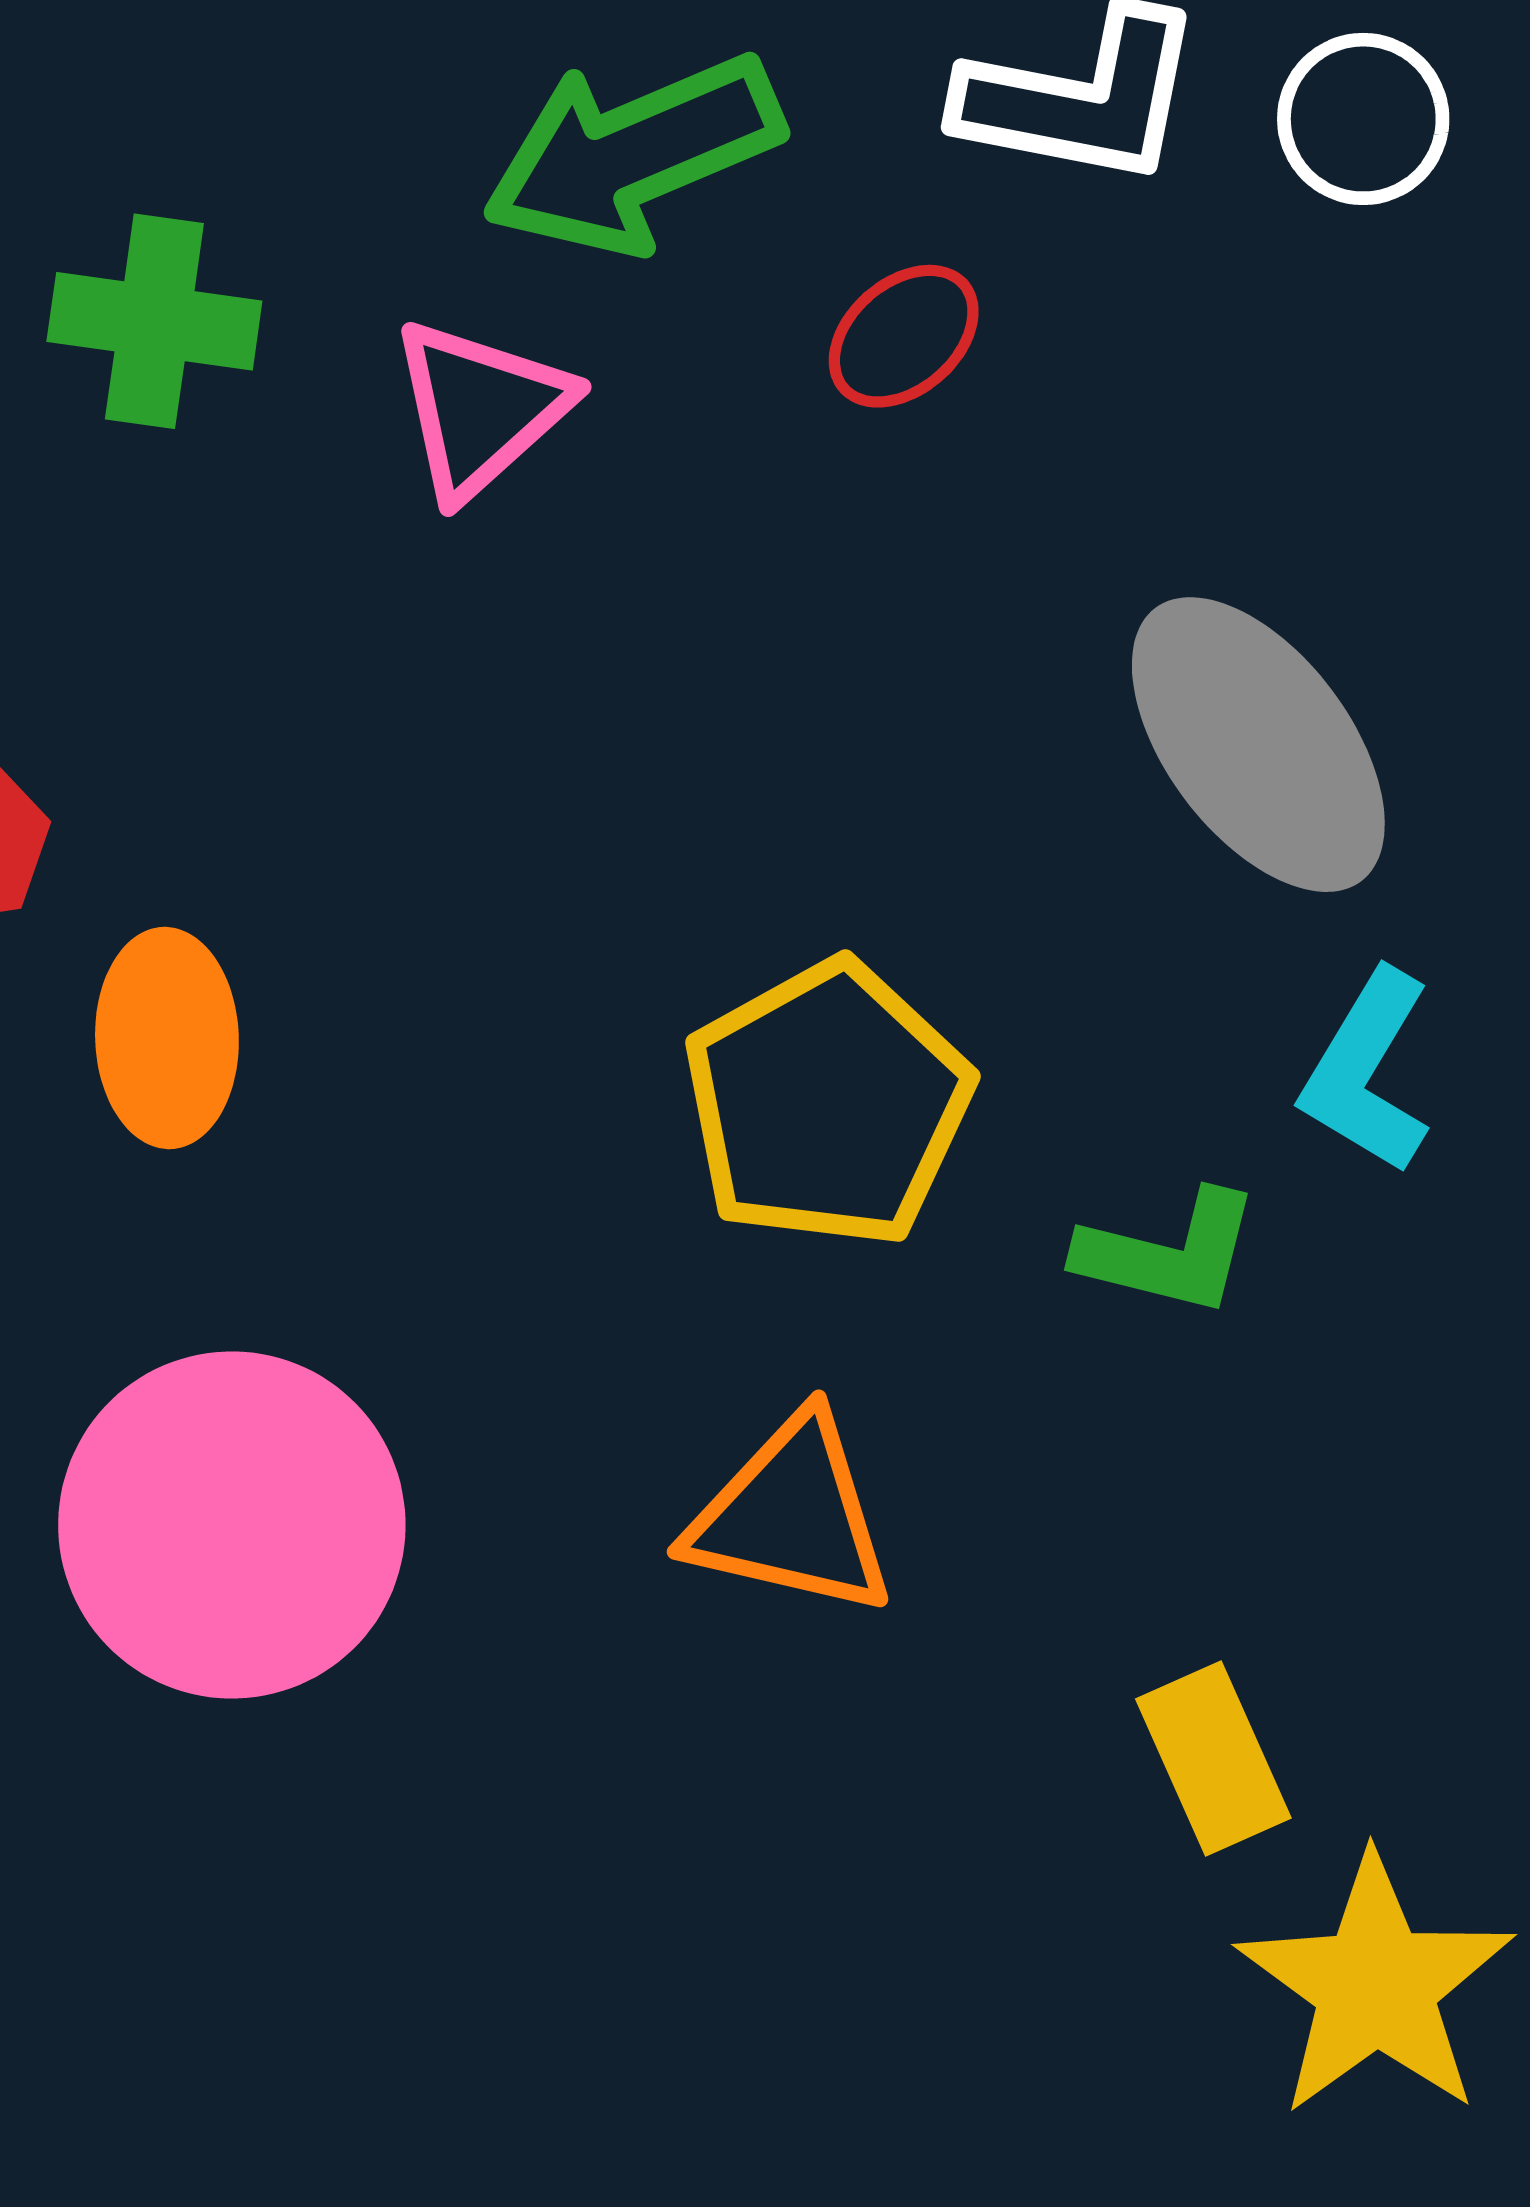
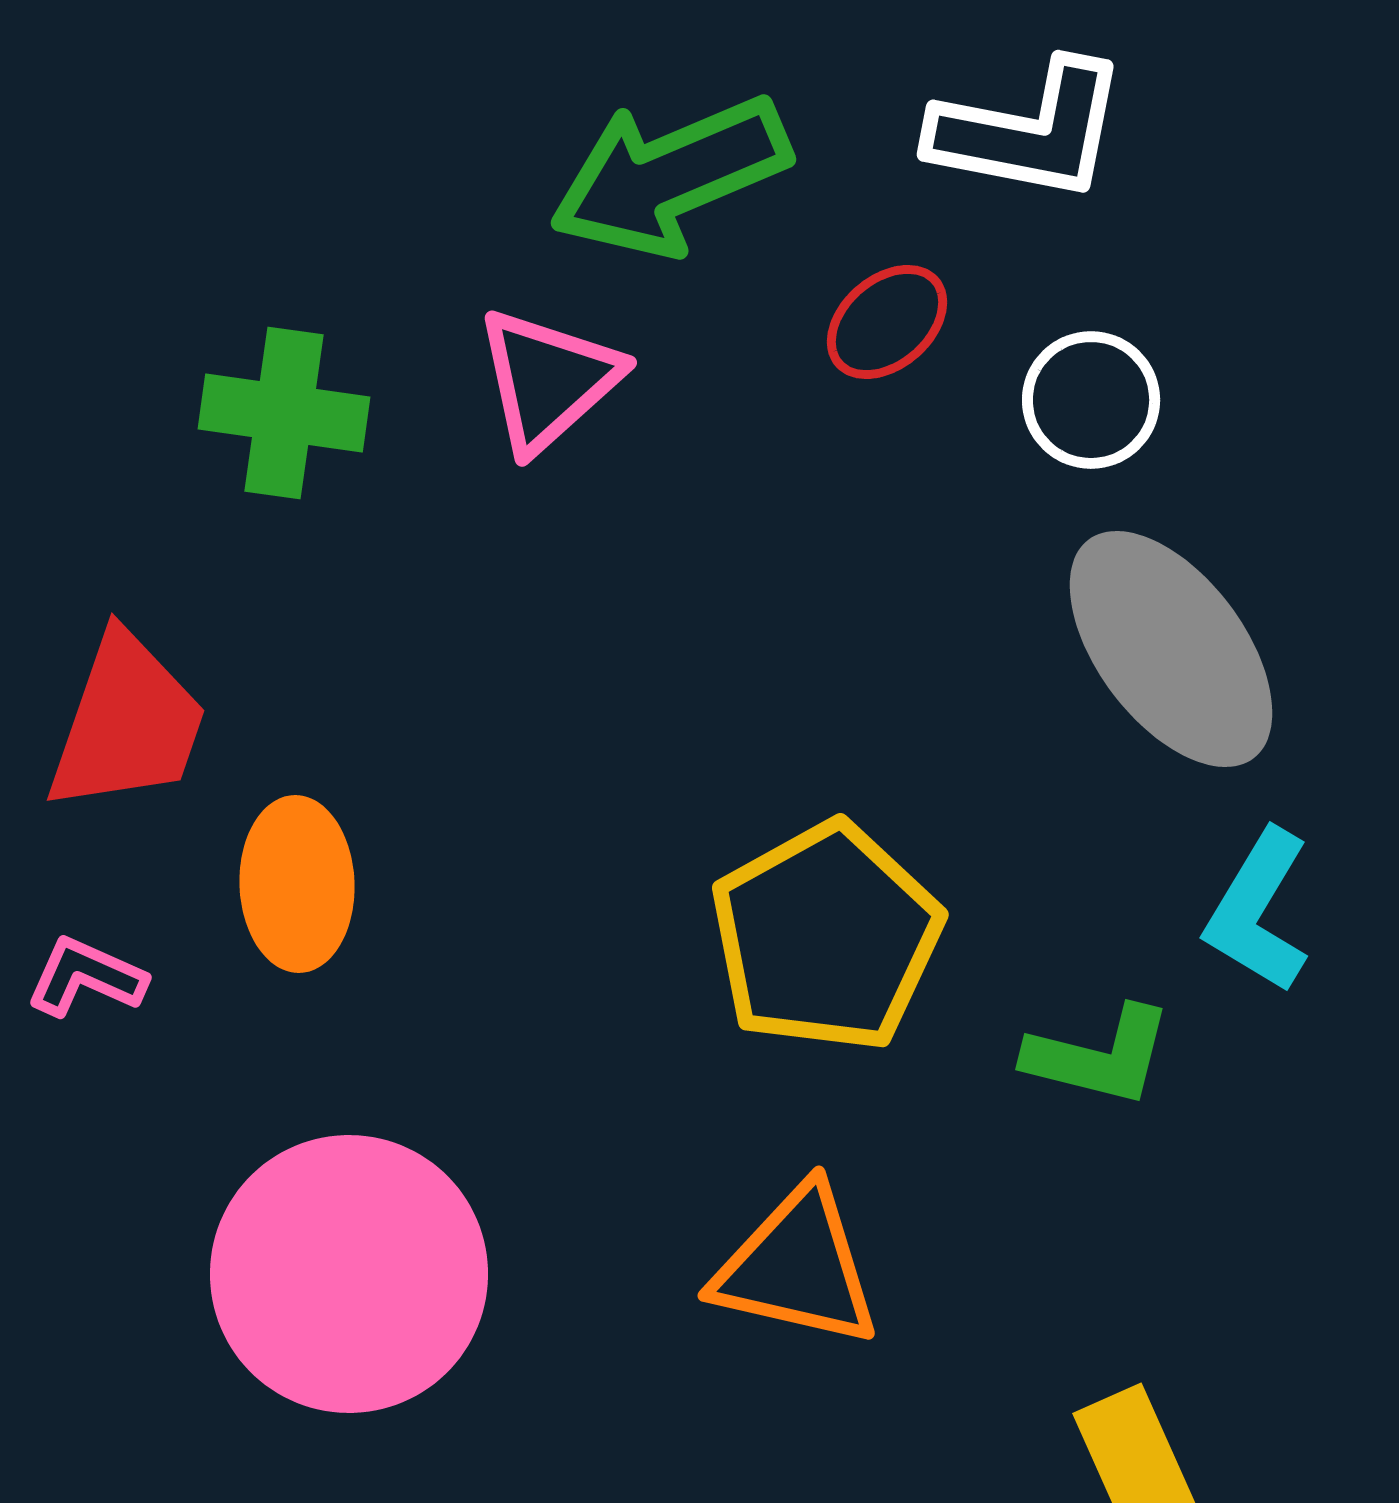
white circle: (1363, 119) -> (1091, 400), moved
green cross: (154, 321) -> (284, 413), moved

